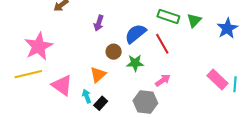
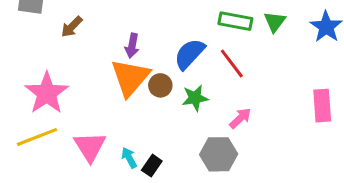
orange triangle: (98, 75) -> (130, 77), moved, size x1.6
pink rectangle: (218, 79) -> (322, 106), turned 50
pink triangle: (62, 85) -> (90, 147), turned 30

